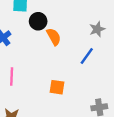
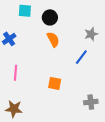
black circle: (38, 21) -> (50, 17), moved

